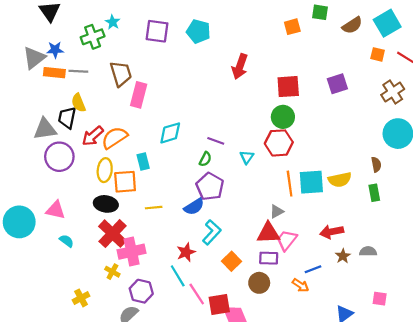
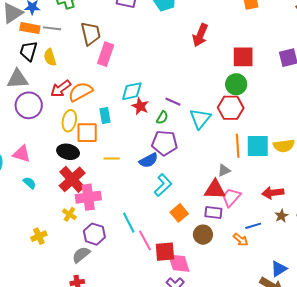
black trapezoid: (67, 118) -> (29, 51), moved
cyan triangle: (247, 157) -> (200, 119), size x1.6
purple pentagon: (210, 186) -> (164, 143), turned -30
red star: (186, 252) -> (140, 106), moved, turned -30

